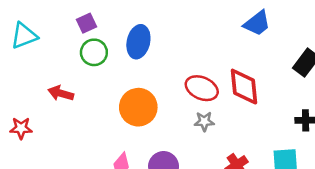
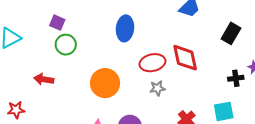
purple square: (86, 23) -> (57, 23), turned -35
blue ellipse: (138, 42) -> (125, 28), moved
red ellipse: (202, 88) -> (152, 63), turned -30

